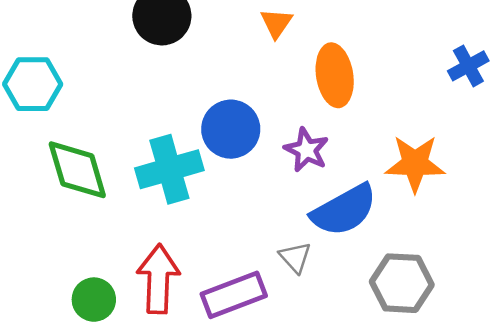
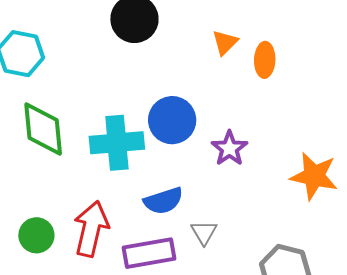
orange ellipse: (335, 75) -> (265, 60), moved, size x0.7
blue semicircle: (344, 210) -> (163, 201), moved, size x0.7

